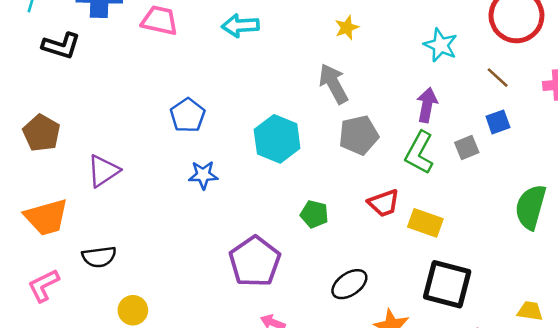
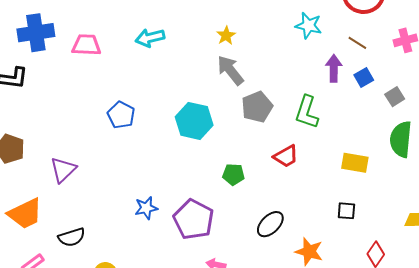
yellow star: (347, 28) -> (226, 36), moved
purple arrow: (427, 105) -> (334, 68), moved
gray square: (467, 147) -> (395, 97), moved
blue star: (203, 175) -> (146, 208), moved
yellow rectangle: (425, 223) -> (355, 163), moved
black square: (447, 284) -> (346, 211), size x0.5

